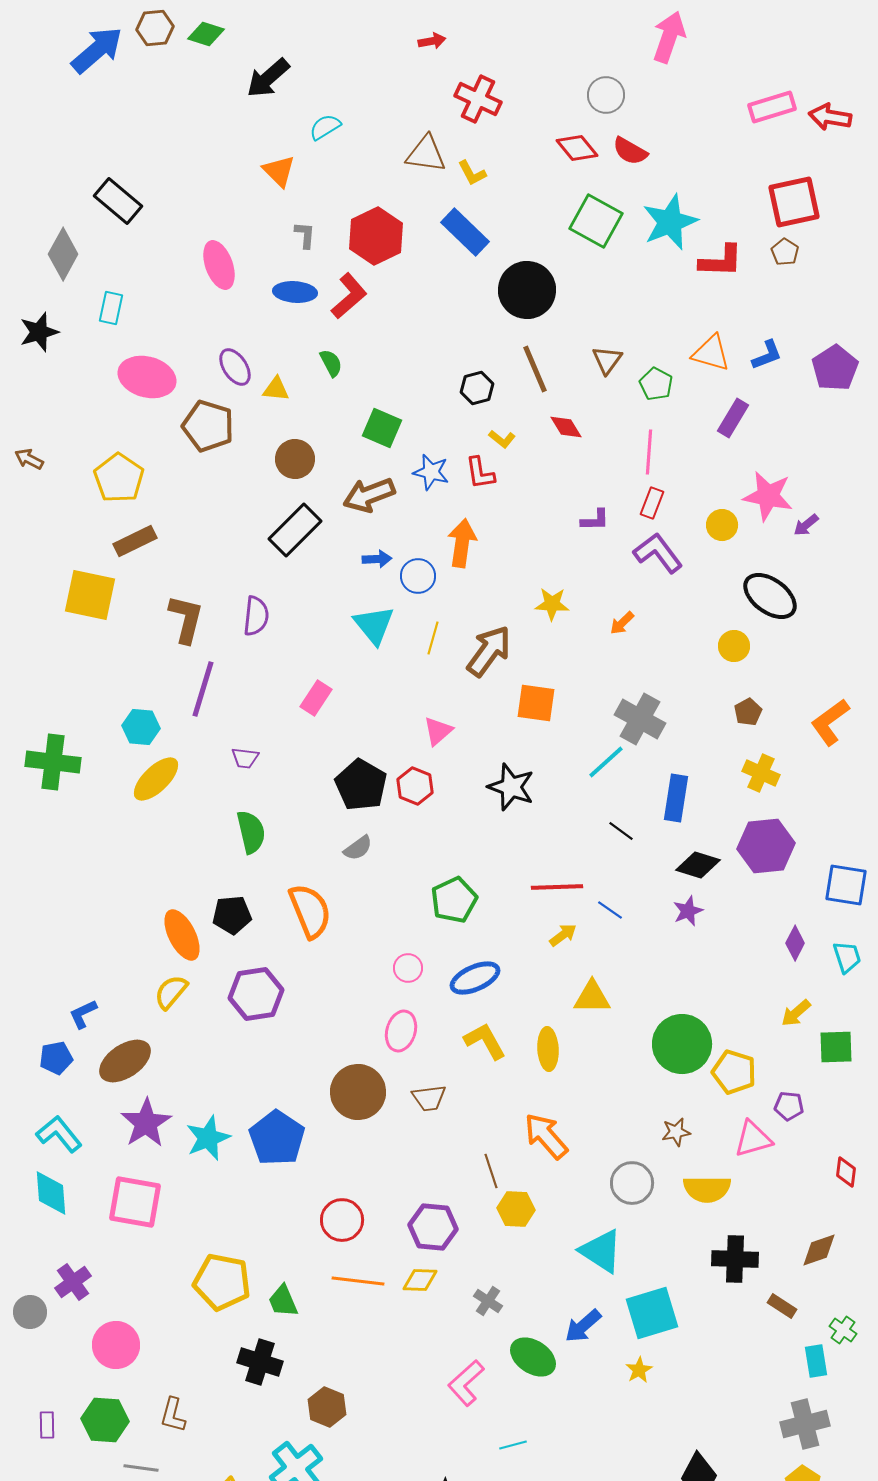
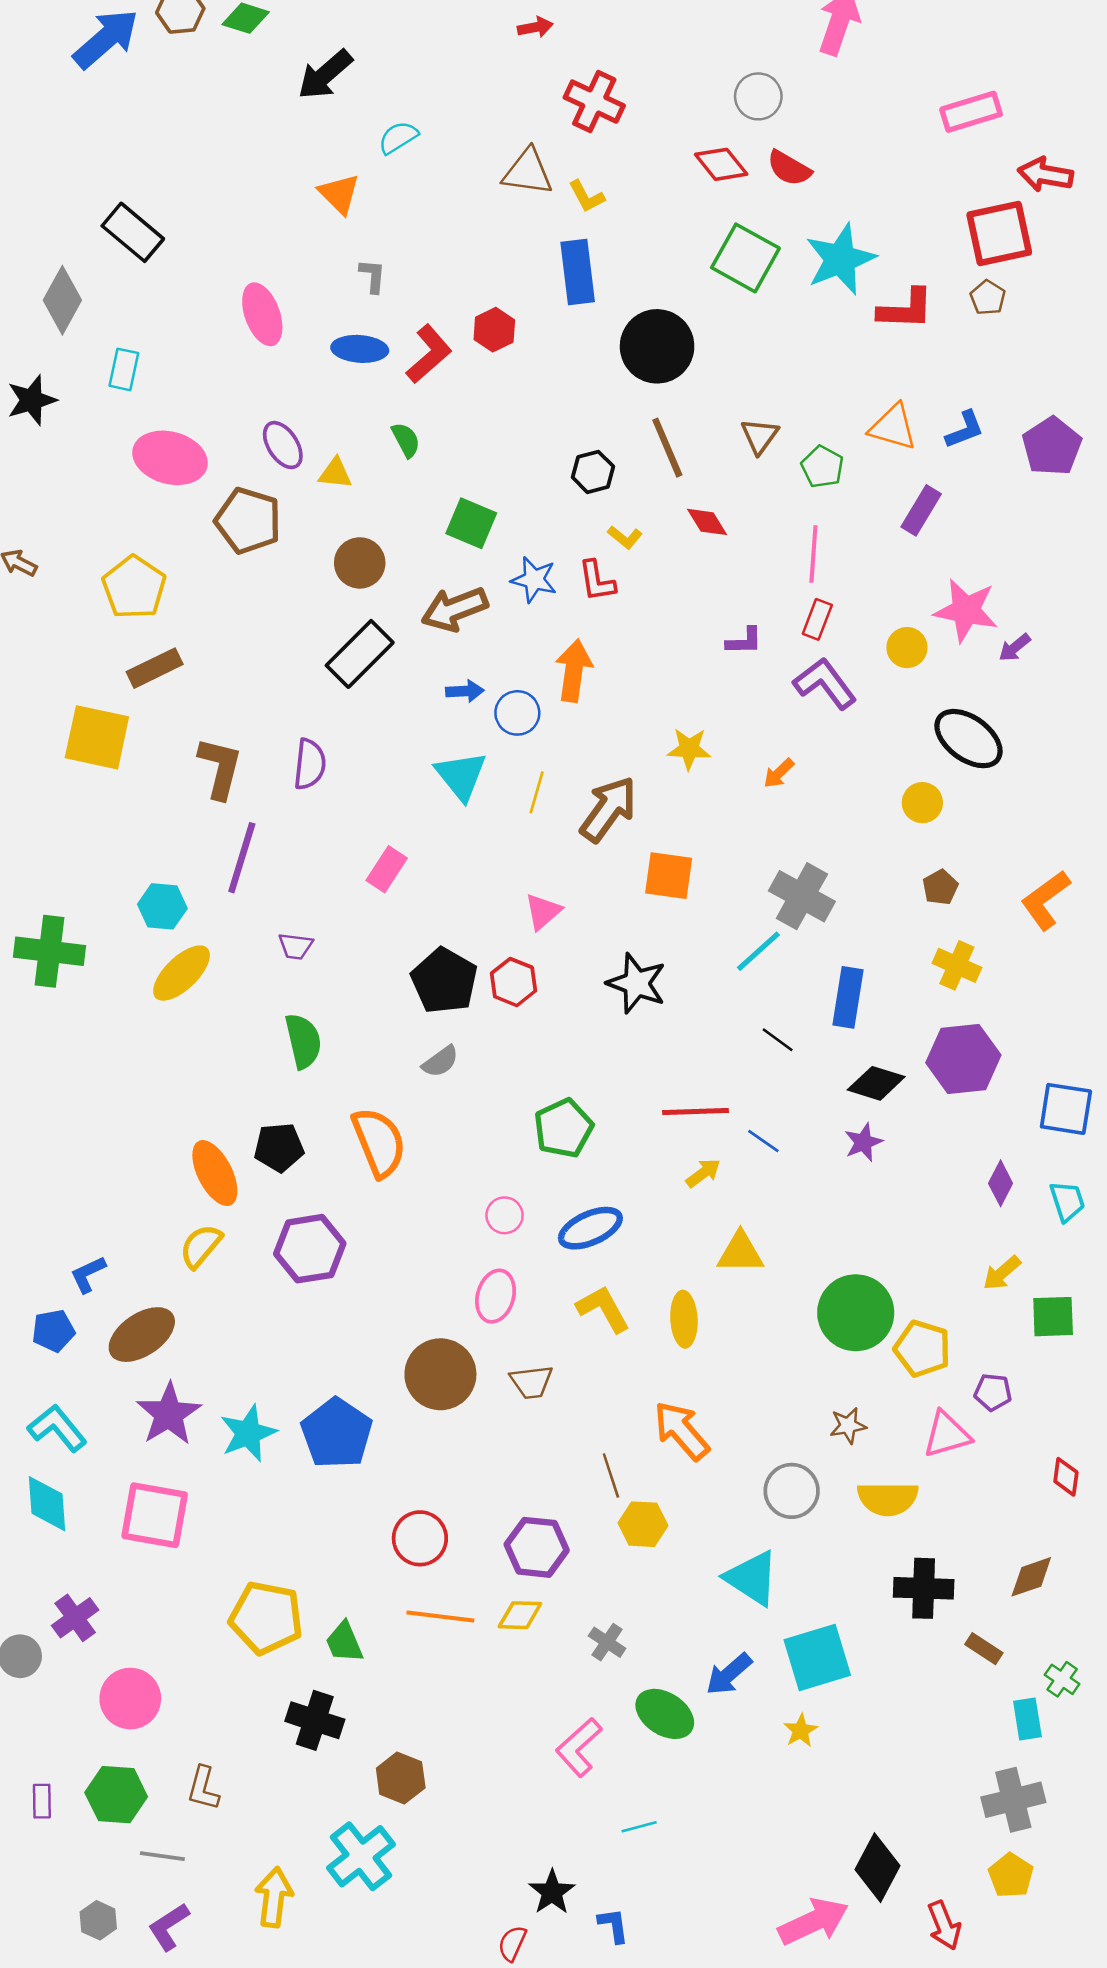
red arrow: (830, 117) -> (1045, 175), moved
blue rectangle: (465, 232) -> (578, 272), turned 39
red hexagon: (376, 236) -> (494, 330), moved, size x0.6

